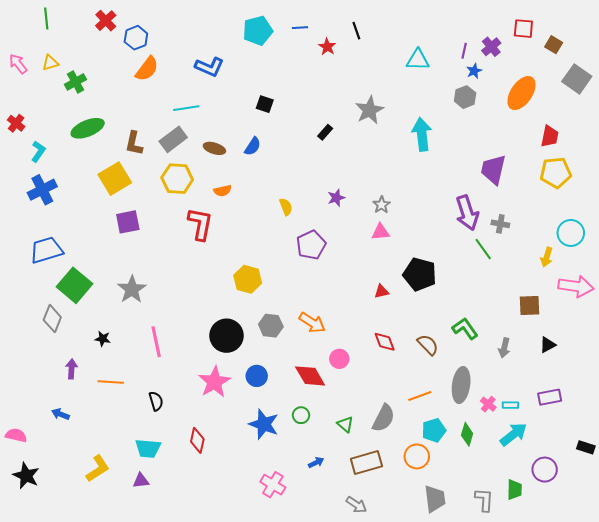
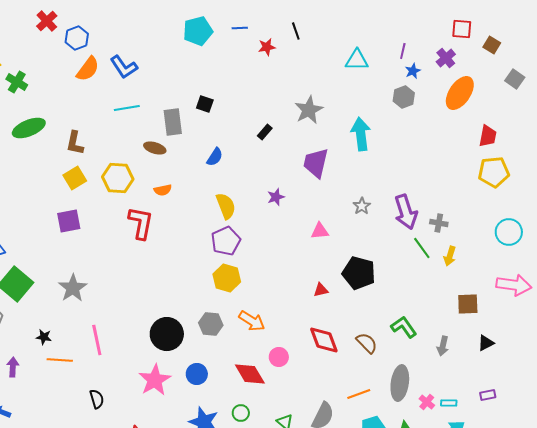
red star: (327, 47) -> (267, 47), turned 30
purple cross: (491, 47) -> (446, 58), moved
blue L-shape: (209, 67) -> (124, 67), moved, turned 32
gray square: (577, 79) -> (515, 79), size x0.7
green cross: (75, 82) -> (17, 82), turned -30
gray rectangle: (173, 139) -> (173, 122), moved, turned -60
blue semicircle: (253, 146) -> (215, 157), moved
purple trapezoid: (493, 170) -> (316, 163), moved
yellow square: (115, 179) -> (75, 178), moved, size x0.7
gray star: (382, 205) -> (362, 206), moved
yellow semicircle: (286, 207) -> (226, 206), size x1.5
purple pentagon: (311, 245) -> (226, 241), moved
yellow arrow: (547, 257) -> (450, 256), moved
yellow hexagon: (248, 279) -> (227, 278), moved
red diamond: (385, 342) -> (324, 340), size x1.4
orange line: (111, 382) -> (60, 360), moved
purple rectangle: (550, 397) -> (488, 395), size x0.7

